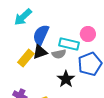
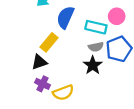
black triangle: (40, 52) -> (39, 62), moved
gray semicircle: (59, 54) -> (96, 47), moved

